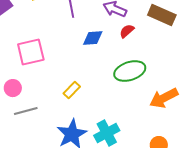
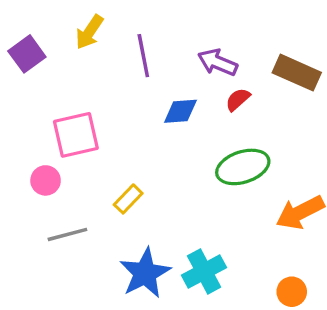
pink circle: (13, 88) -> (46, 180), moved
yellow rectangle: (72, 90) -> (128, 199), moved

